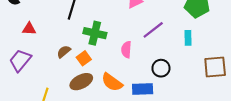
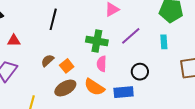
green cross: (95, 33) -> (97, 41), moved
pink semicircle: (126, 50) -> (102, 64), moved

